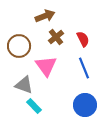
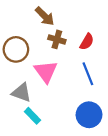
brown arrow: (45, 16) -> (45, 16), turned 66
brown cross: (56, 37) -> (57, 39), turned -35
red semicircle: (83, 39) -> (87, 42), turned 56

